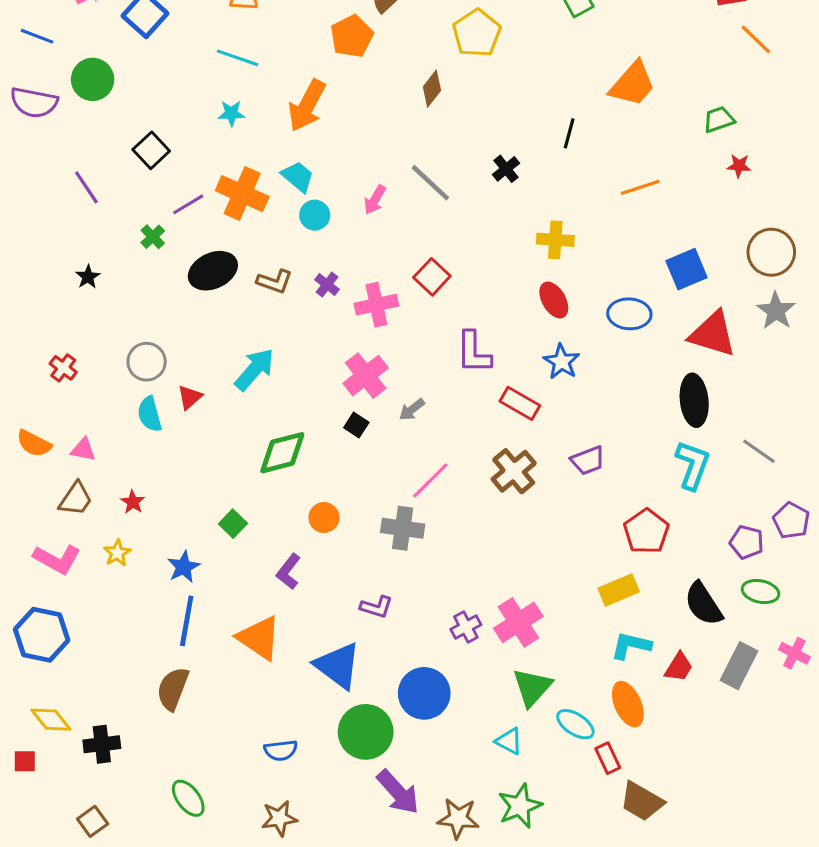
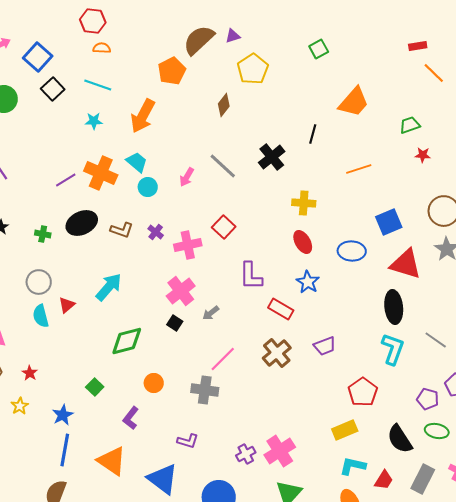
black square: (151, 150) -> (53, 89), moved
black cross: (506, 169) -> (272, 157), size x1.5
green cross: (153, 237) -> (43, 234), moved, turned -35

